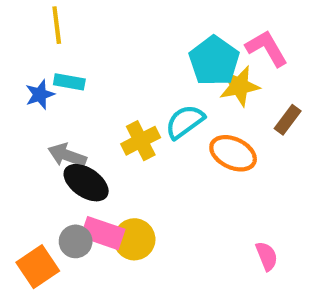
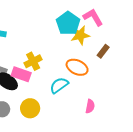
cyan semicircle: (185, 122) -> (59, 85), moved
pink rectangle: (103, 233) -> (21, 74), moved
pink semicircle: (267, 256) -> (90, 106), moved, turned 32

